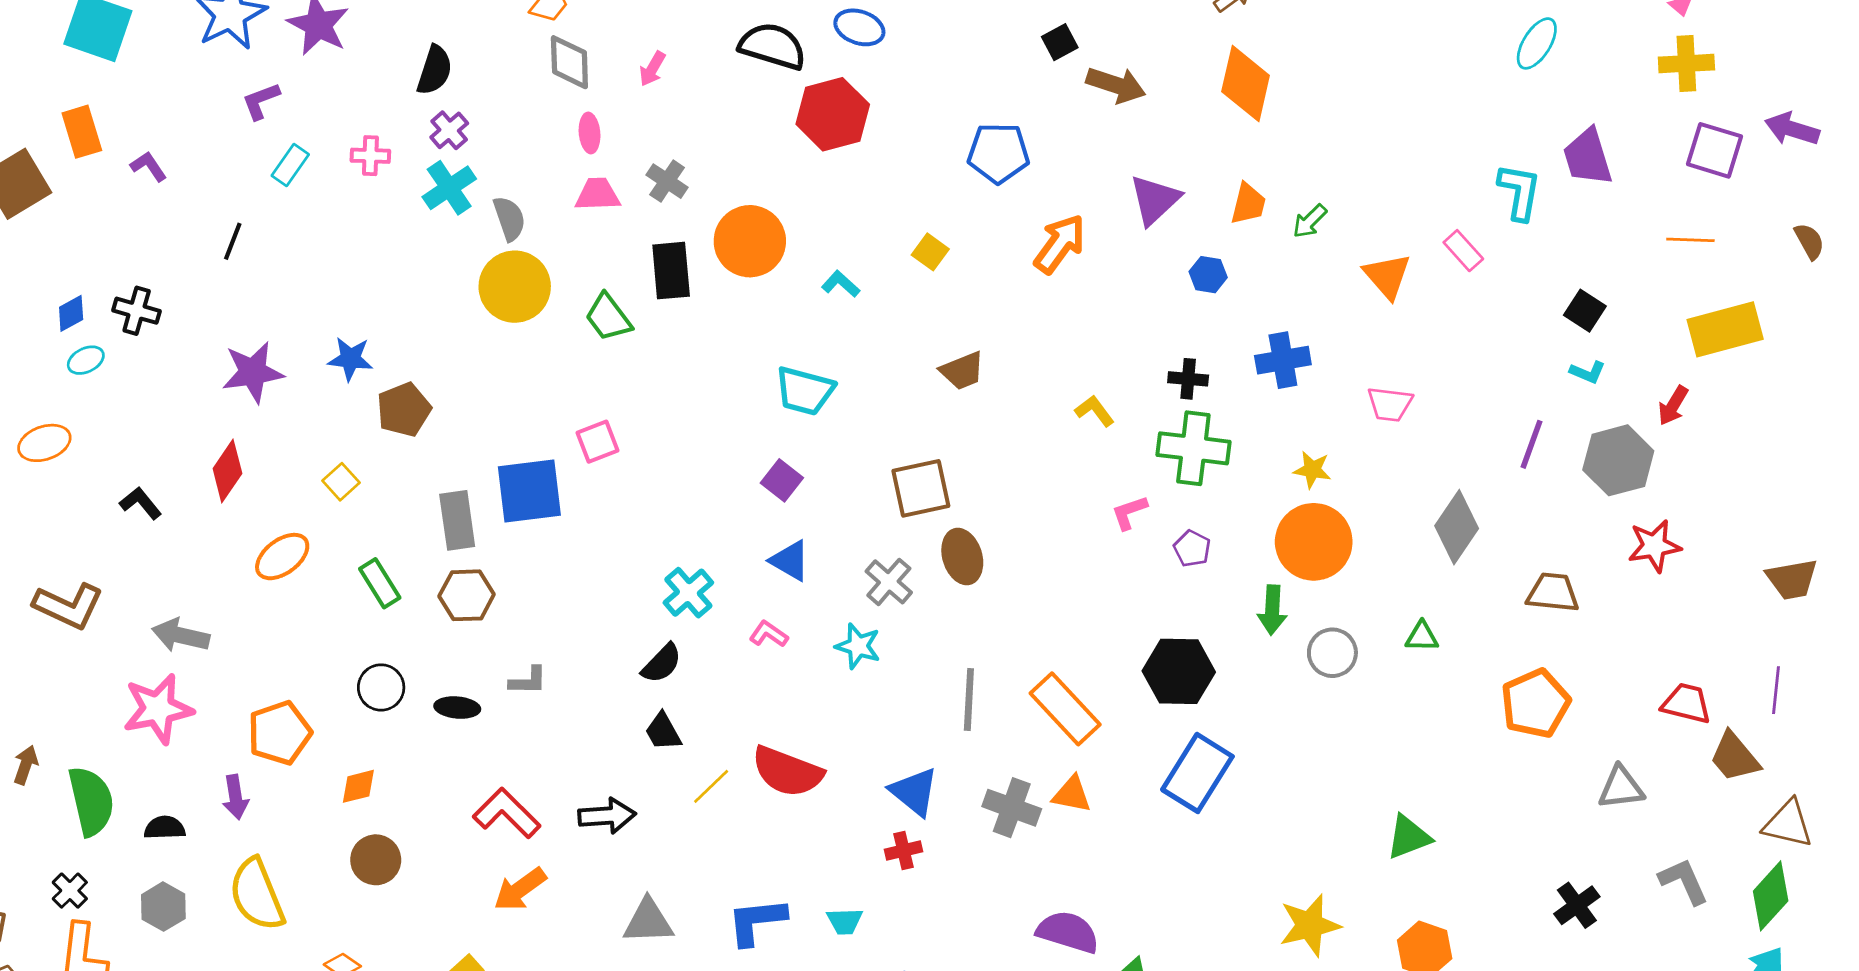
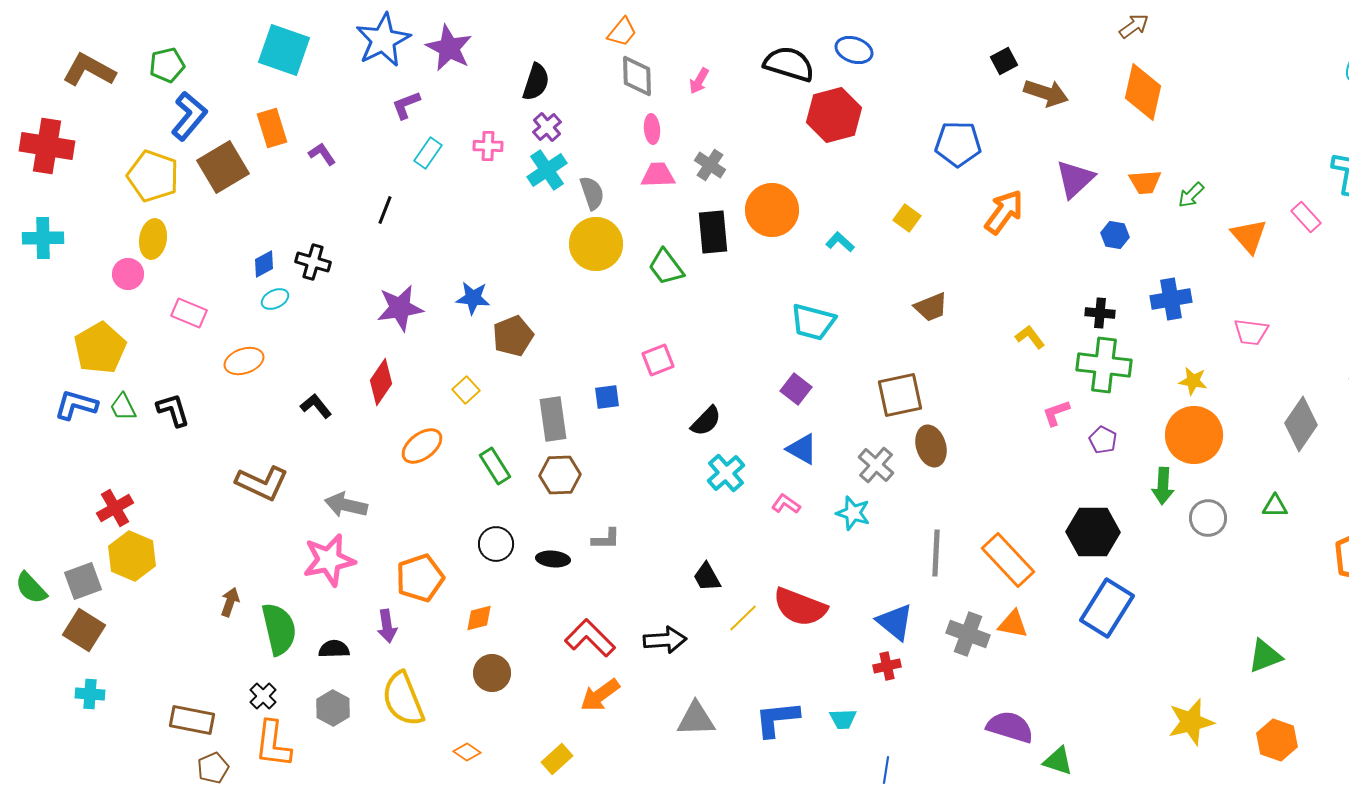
orange trapezoid: (1248, 204) -> (1145, 182), turned 72
blue square: (529, 491) -> (607, 397), size x0.5
black semicircle: (662, 663) -> (706, 421), moved

